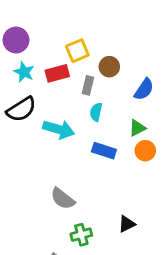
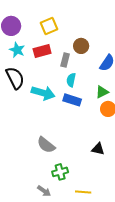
yellow square: (77, 51) -> (49, 26), moved
black semicircle: (21, 109) -> (15, 78), turned -85
blue rectangle: (104, 151) -> (72, 100), moved
black triangle: (127, 224) -> (98, 149), moved, turned 40

